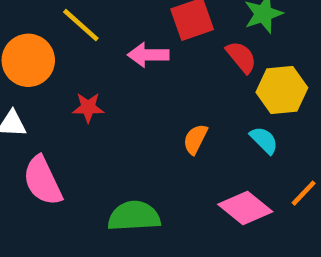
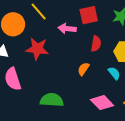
red semicircle: (241, 57) -> (96, 44), moved, turned 42
red star: (88, 107) -> (37, 49), size x1.6

